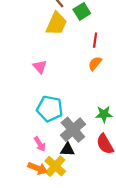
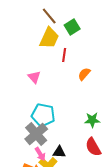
red line: (95, 40) -> (64, 55), moved
gray cross: (73, 130) -> (36, 134), moved
pink arrow: (40, 144) -> (40, 154), moved

